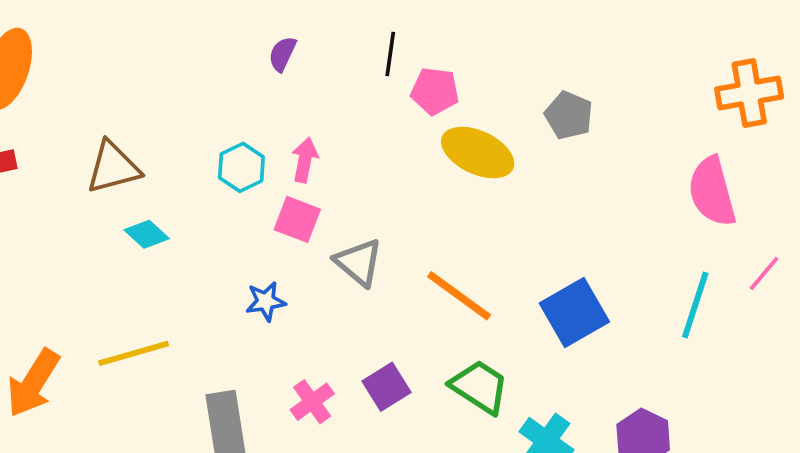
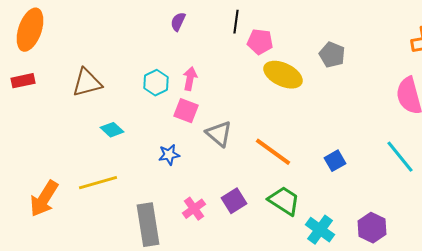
cyan diamond: (147, 234) -> (112, 130), moved
cyan line: (695, 305) -> (400, 157), turned -57
blue square: (574, 312) -> (335, 161), size x0.6

